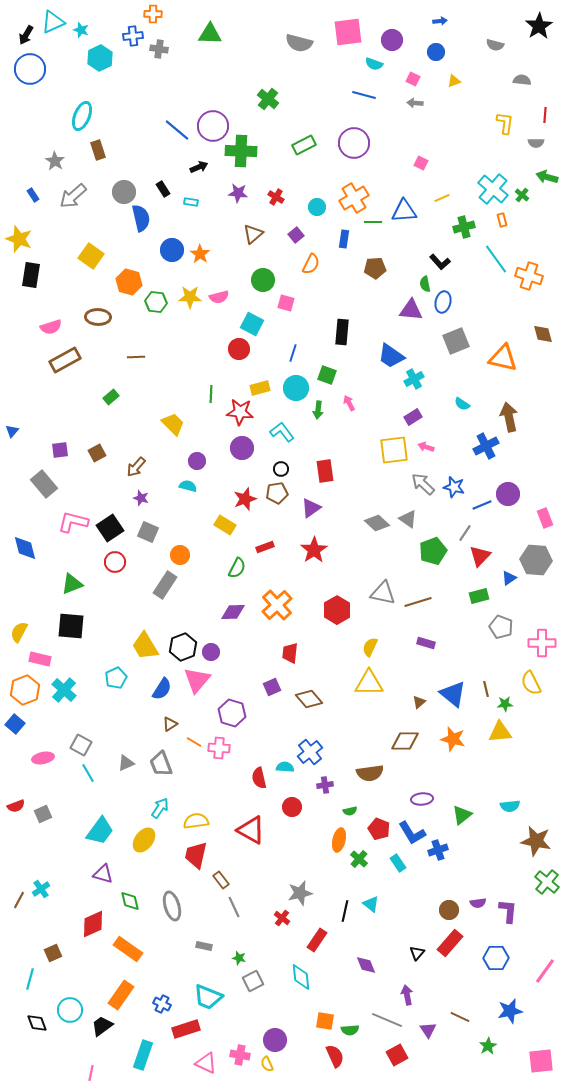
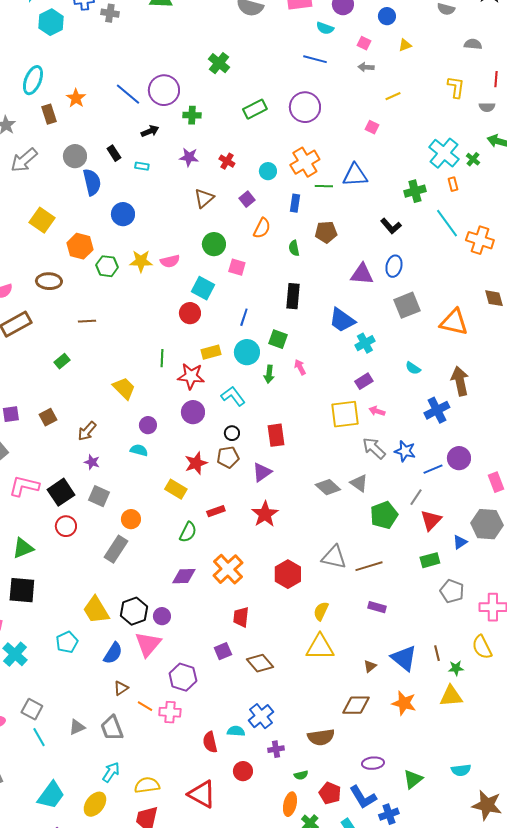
green cross: (241, 151) -> (192, 115), size x0.6
yellow line: (442, 198) -> (393, 96), moved
orange star: (200, 254) -> (76, 98), moved
green semicircle: (425, 284) -> (294, 248), moved

